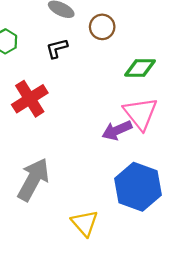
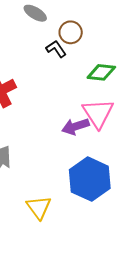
black L-shape: (57, 48) -> (56, 49), moved, turned 65

